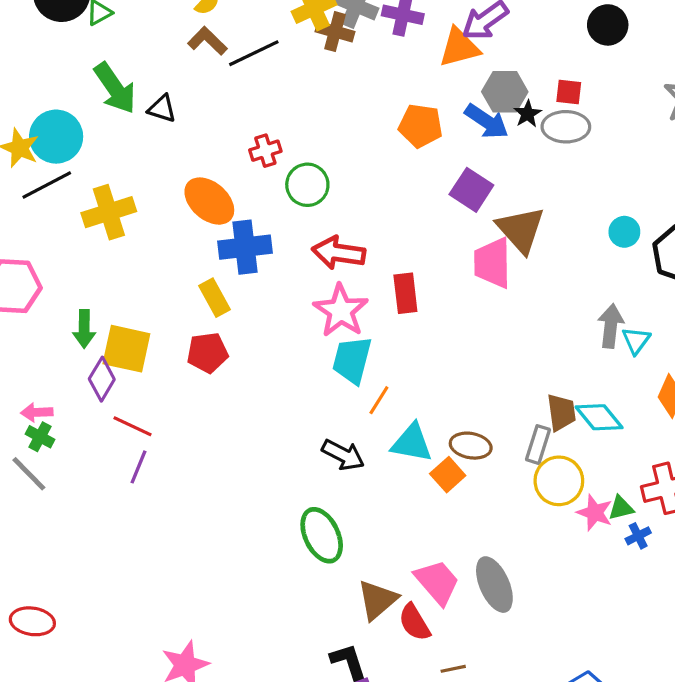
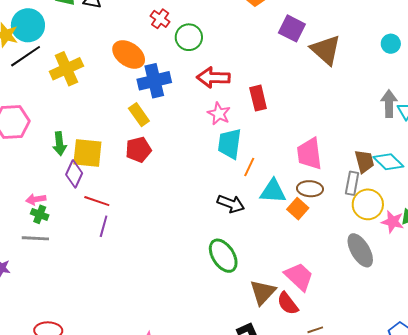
red cross: (265, 151) -> (160, 19), turned -30
pink trapezoid: (492, 263) -> (309, 154), moved
pink star: (341, 311) -> (219, 114), size x0.7
gray line: (29, 474) -> (35, 238), turned -36
gray ellipse: (494, 585) -> (360, 250), moved

